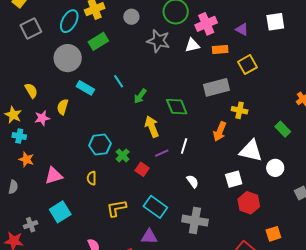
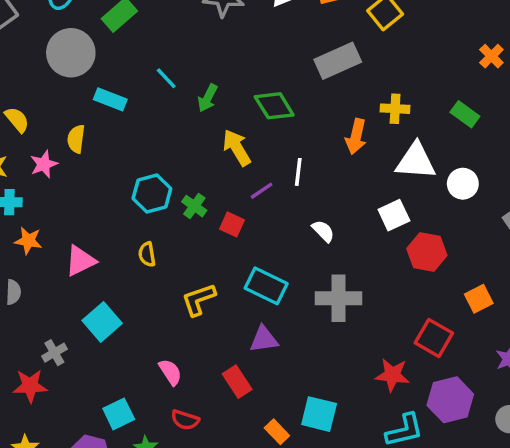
yellow cross: (240, 110) -> (395, 109), moved

